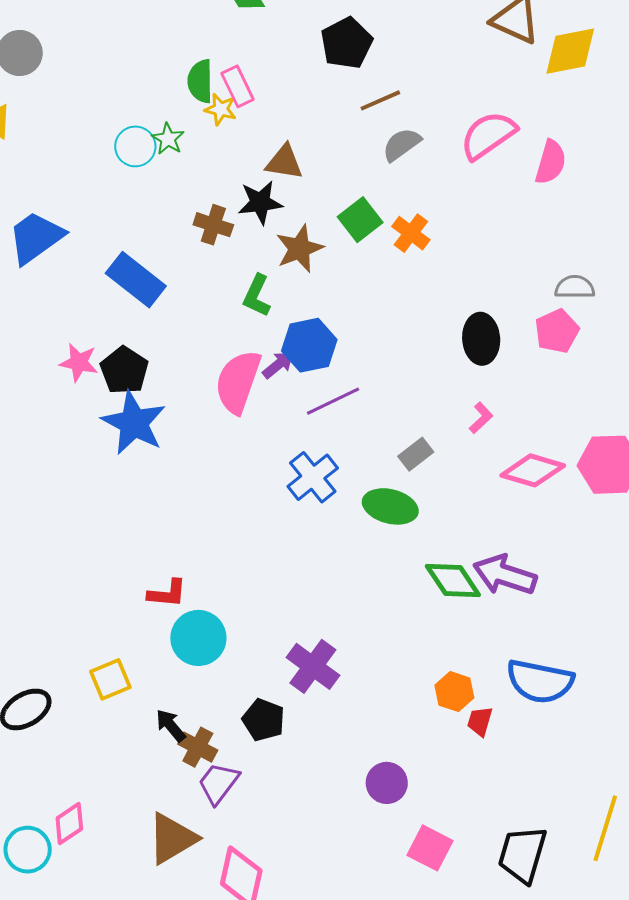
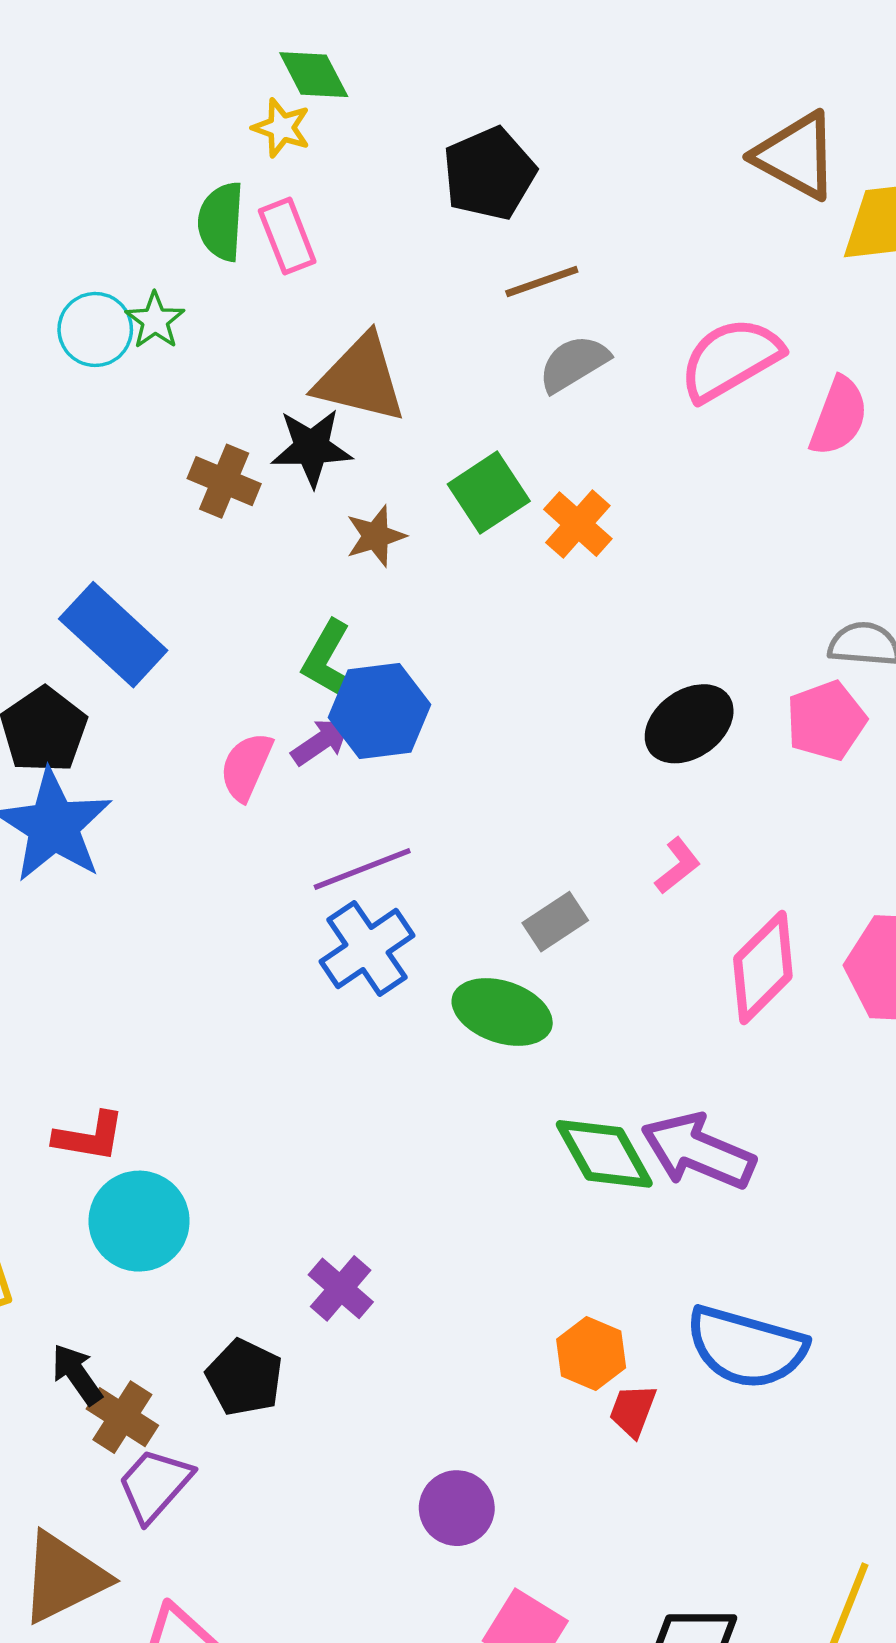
yellow star: (221, 109) -> (281, 128), moved
brown triangle: (284, 162) -> (360, 379), size x1.4
brown star: (300, 249) -> (376, 536), size x0.7
blue rectangle: (136, 280) -> (113, 635), moved
green L-shape: (257, 296) -> (327, 659), moved
black ellipse: (481, 339) -> (689, 724), turned 54
pink semicircle: (238, 382) -> (246, 767), size x0.6
purple line: (333, 401) -> (362, 869), moved
pink diamond: (533, 470) -> (763, 967), turned -66
purple cross: (313, 666) -> (341, 1288), size x0.7

